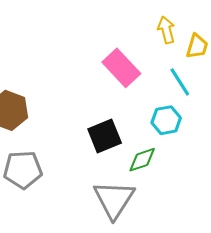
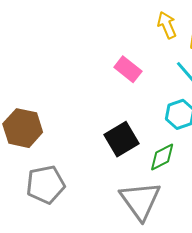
pink rectangle: (121, 68) -> (128, 69), size x0.7

